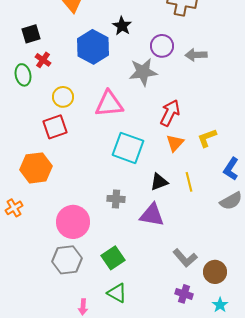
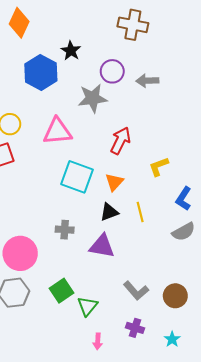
orange triangle: (175, 143) -> (114, 182), moved
brown circle: (215, 272) -> (175, 296), moved
green triangle: (117, 293) -> (87, 306), moved, turned 40
pink arrow: (83, 307) -> (98, 341), moved

